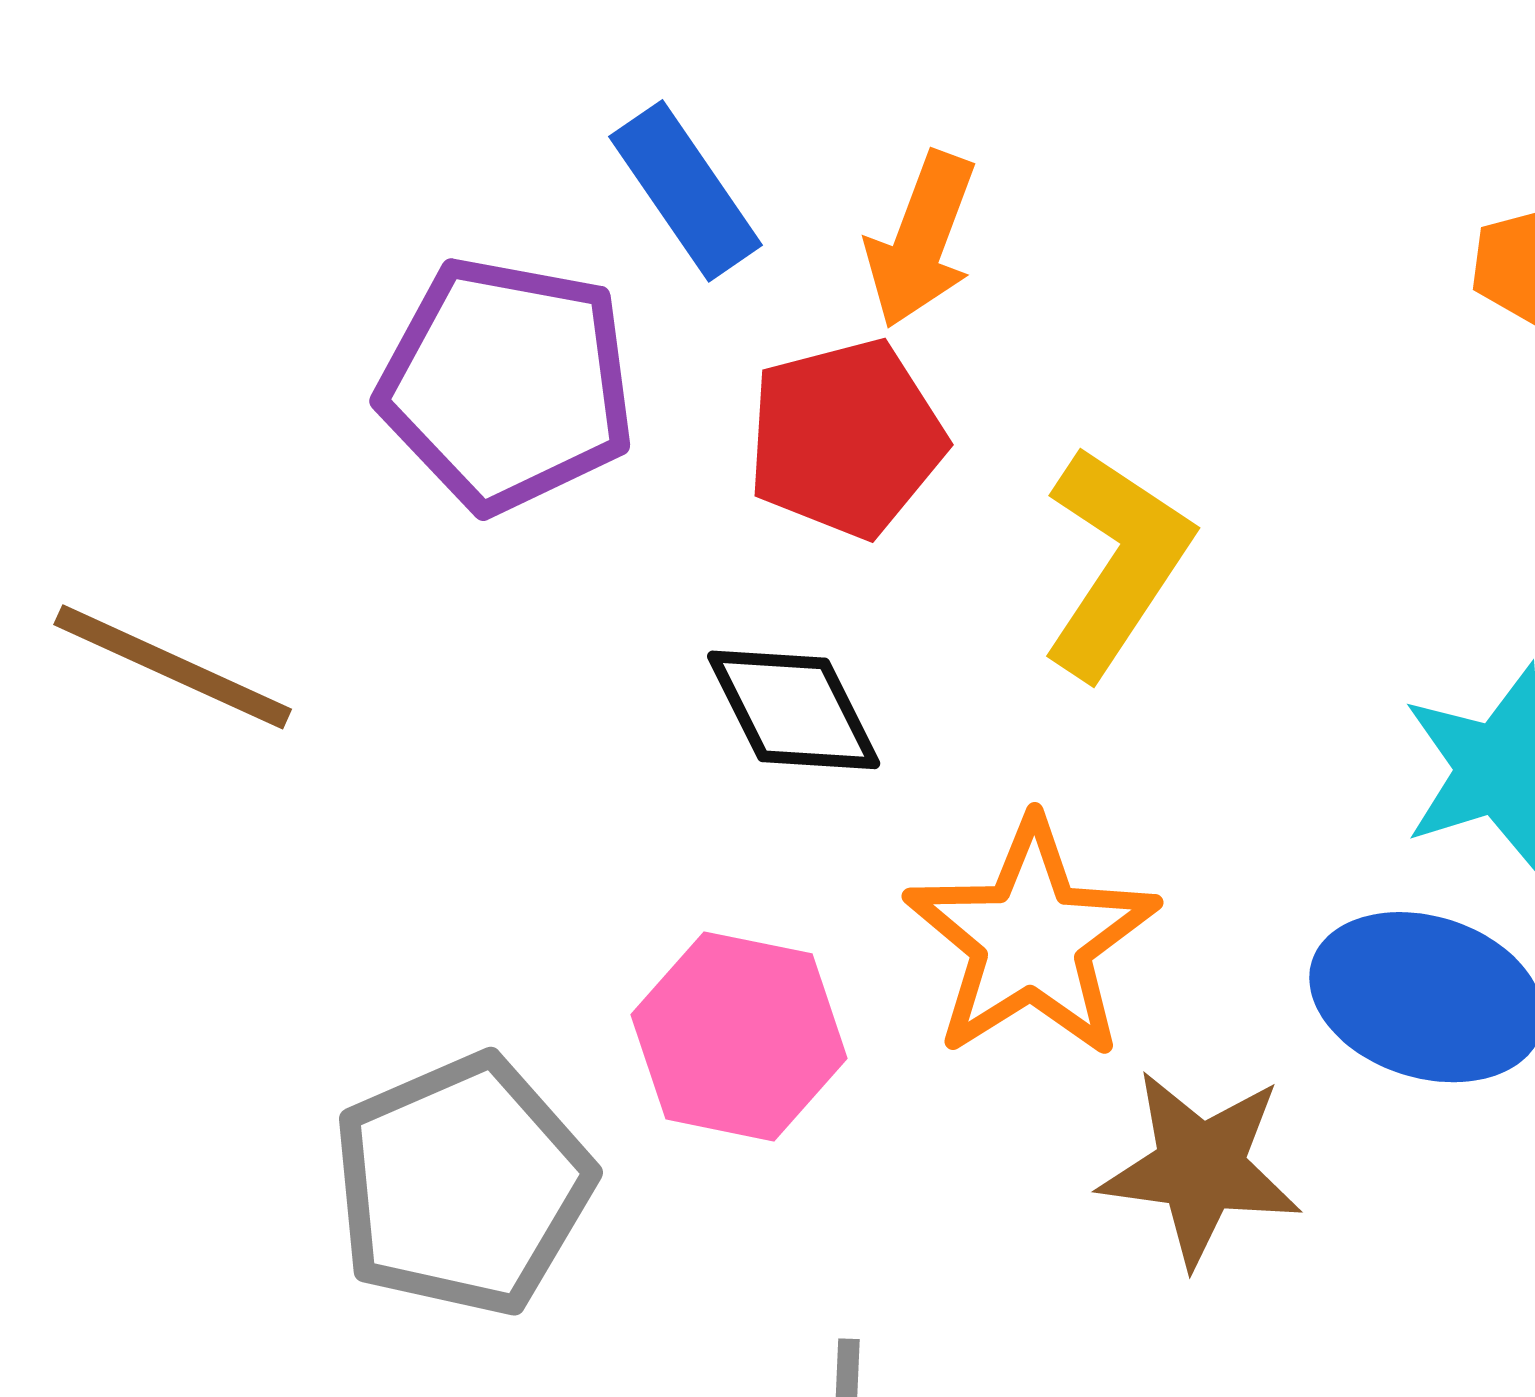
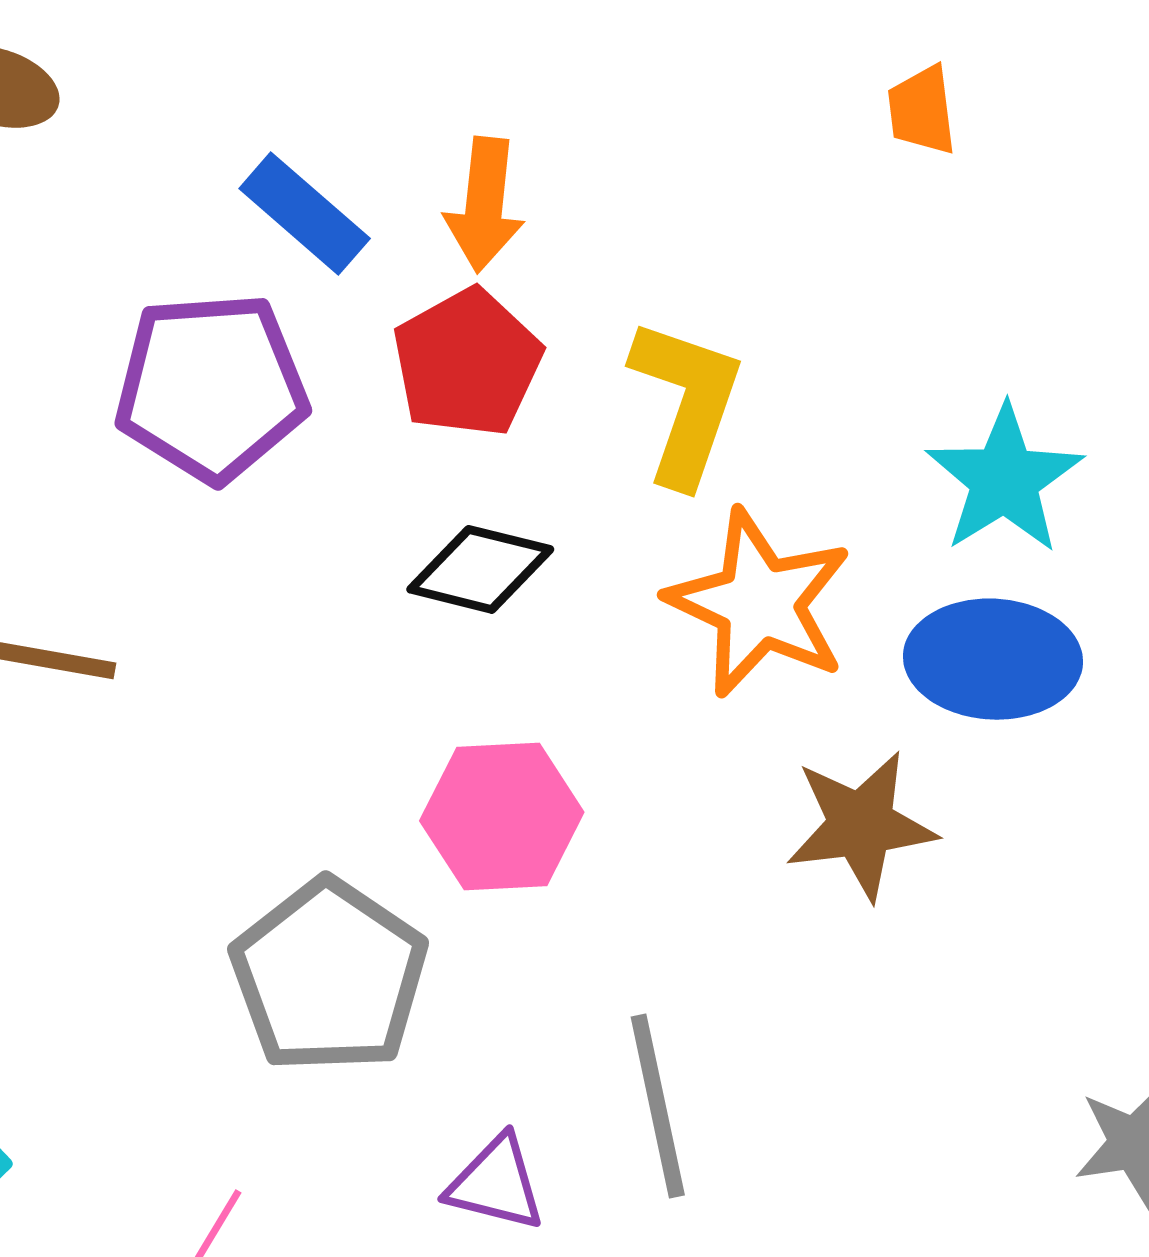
black diamond: (794, 710) -> (480, 569), turned -35
orange star: (1031, 939) -> (759, 603), moved

